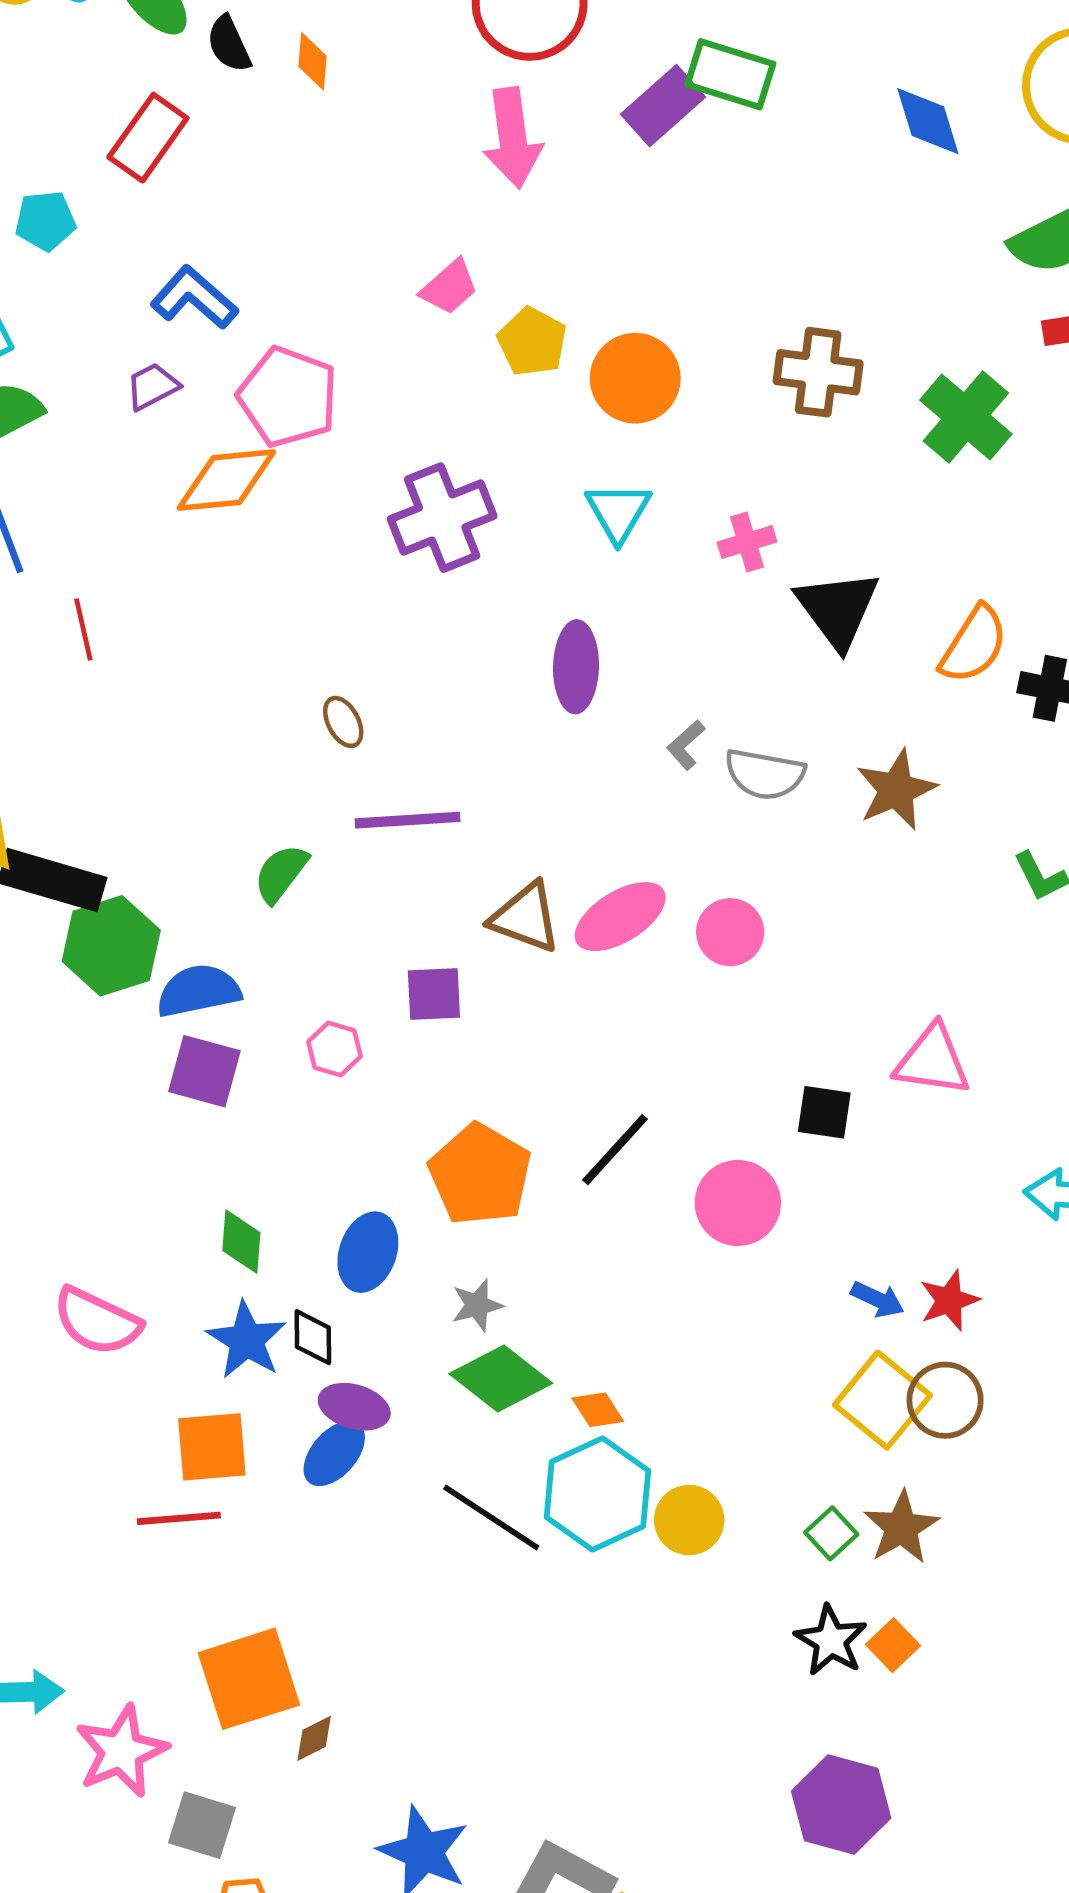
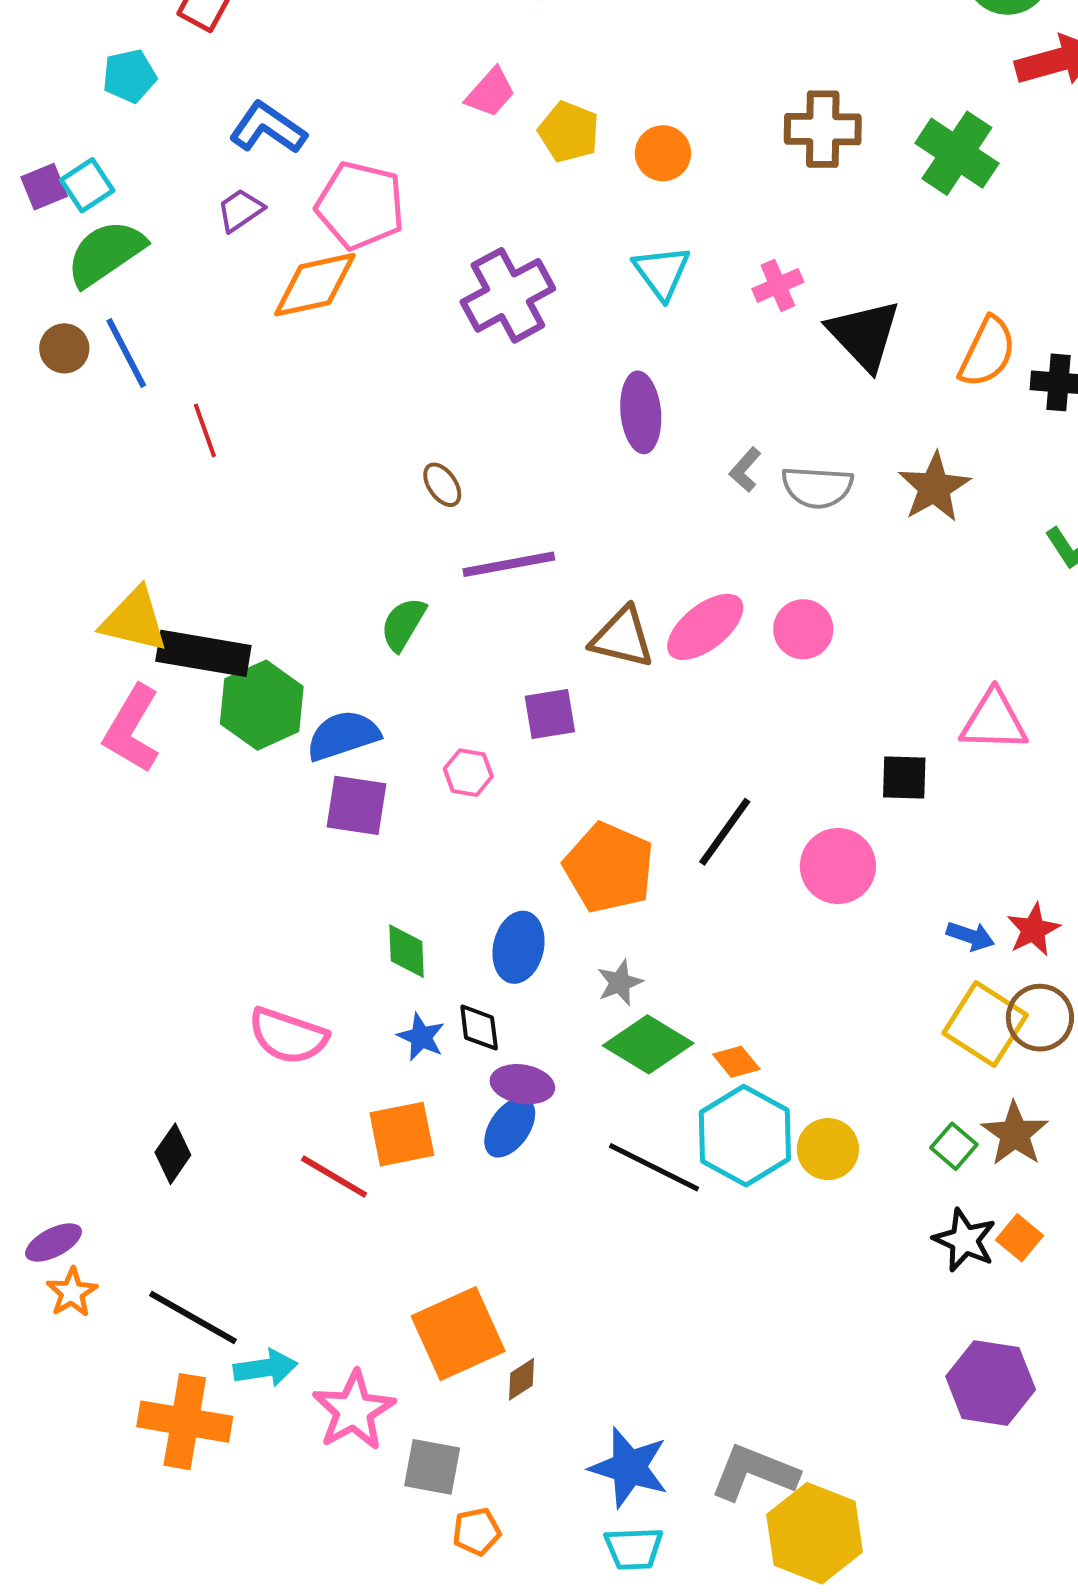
orange circle: (635, 378) -> (663, 153), size x0.7
blue star: (246, 1340) -> (421, 1037), size x0.7
red line: (179, 1518) -> (334, 1177), moved, turned 42

